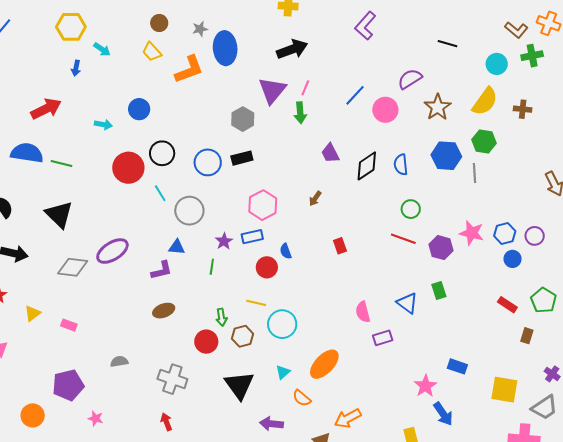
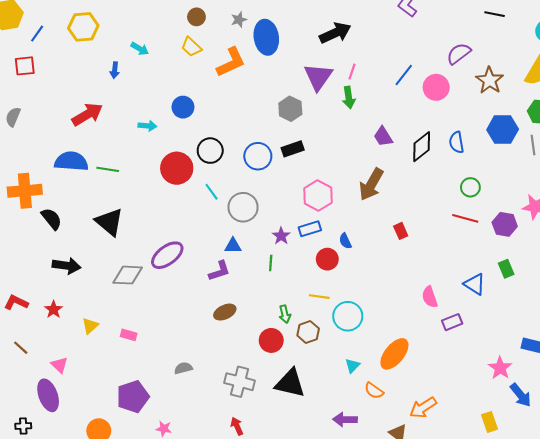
yellow hexagon: (71, 27) -> (83, 27), moved
brown arrow: (315, 199) -> (371, 184), size x2.0
black triangle: (239, 385) -> (290, 383), moved, turned -36

